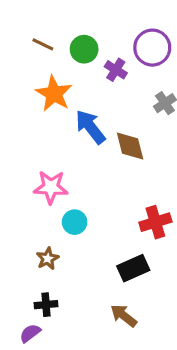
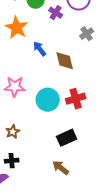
blue arrow: (90, 127) -> (40, 49), size x0.7
cyan circle: (75, 222) -> (48, 100), moved, size x1.5
red cross: (155, 222) -> (76, 99), moved

